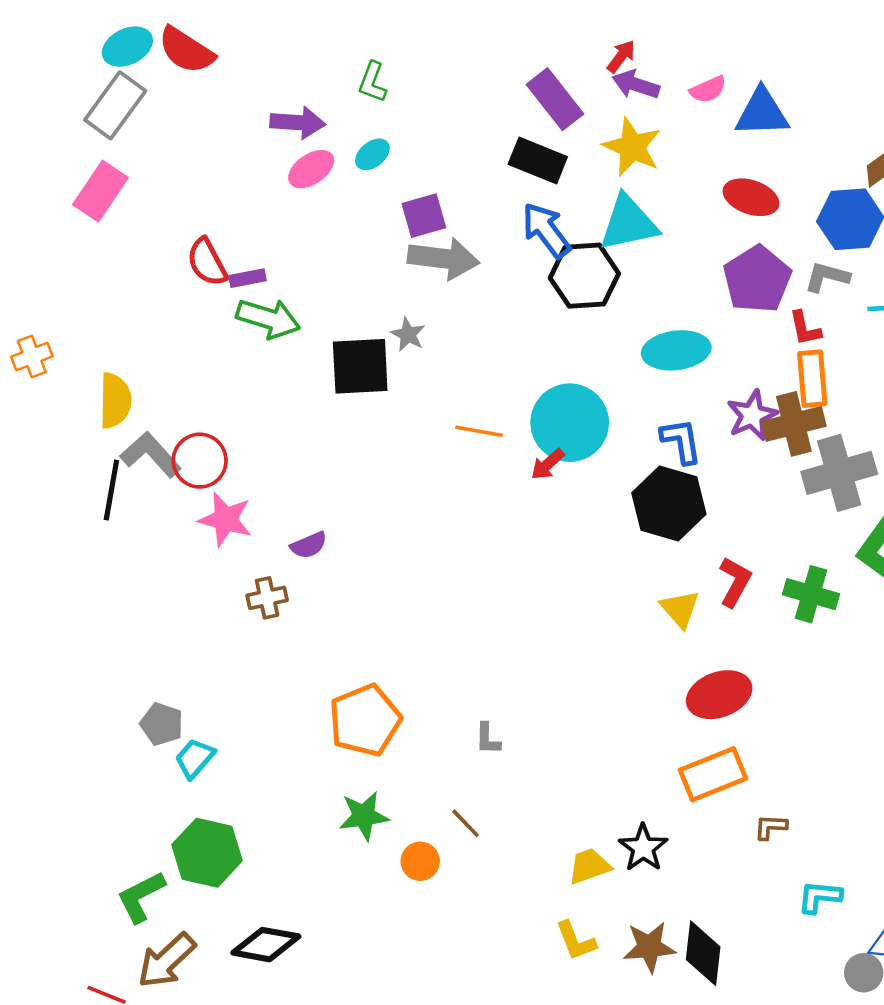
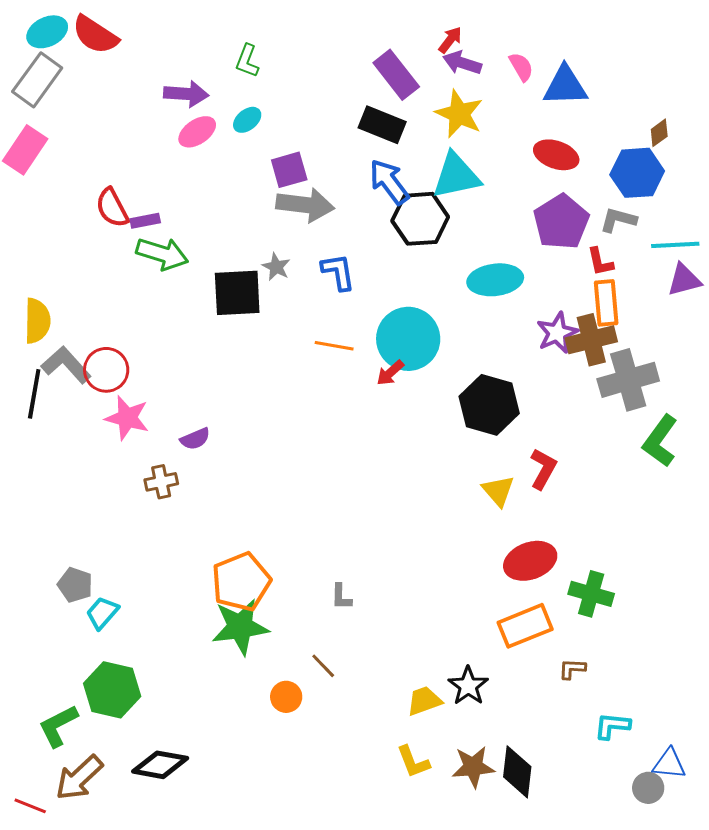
pink semicircle: (708, 89) -> (521, 67), turned -96
blue L-shape: (681, 441) -> (338, 272), moved
green cross: (811, 594) -> (591, 594), moved
green star: (364, 816) -> (240, 627), moved, size x1.4

